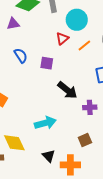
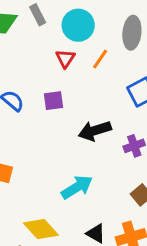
black arrow: (67, 90) -> (95, 131), turned 140

